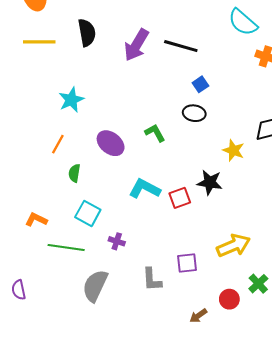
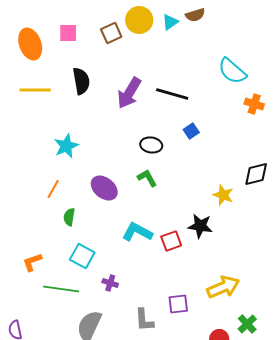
black ellipse: (194, 113) -> (151, 145), moved
orange L-shape: (36, 220) -> (32, 262), turned -45

